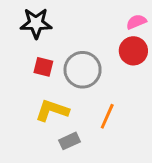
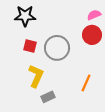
yellow L-shape: (52, 110) -> (36, 76), turned 95
orange line: (107, 116) -> (86, 83), moved

